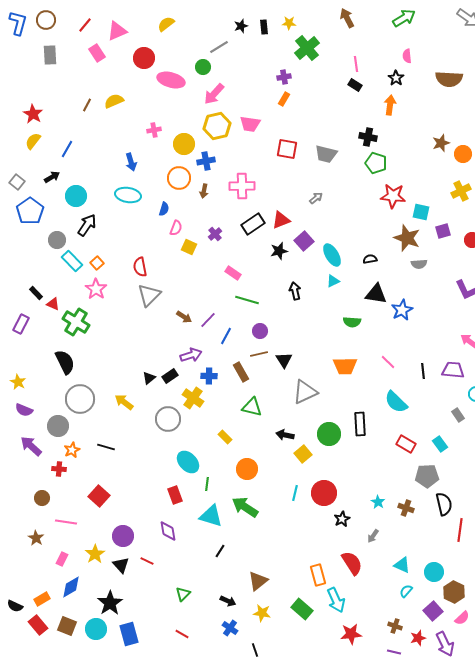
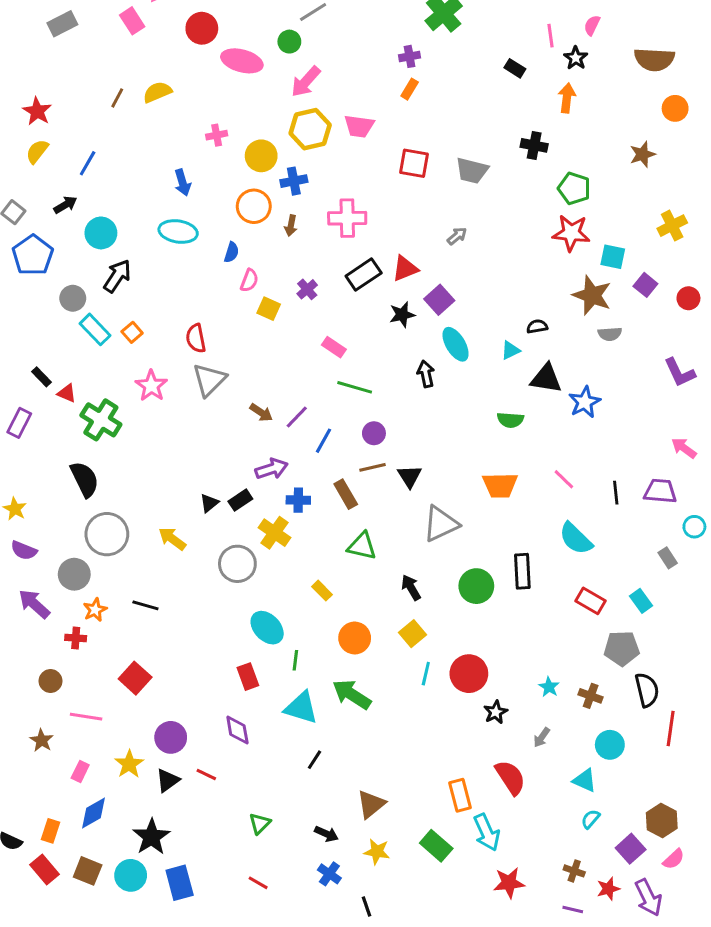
gray rectangle: (50, 55) -> (62, 24), turned 66
pink semicircle: (407, 56) -> (592, 25), turned 32
pink line: (356, 64) -> (550, 36), moved
orange circle: (463, 154) -> (675, 108), moved
green pentagon: (376, 163) -> (574, 188), moved
purple square: (443, 231) -> (645, 285), turned -35
cyan ellipse: (332, 255) -> (456, 344), moved
cyan triangle: (333, 281) -> (510, 350), moved
pink star: (96, 289) -> (151, 386), moved
black arrow: (285, 435) -> (411, 588), turned 48
yellow square: (303, 454) -> (412, 634), moved
black triangle: (121, 565) -> (168, 780), turned 36
cyan circle: (434, 572) -> (610, 745), moved
orange rectangle: (42, 599) -> (51, 831), turned -42

